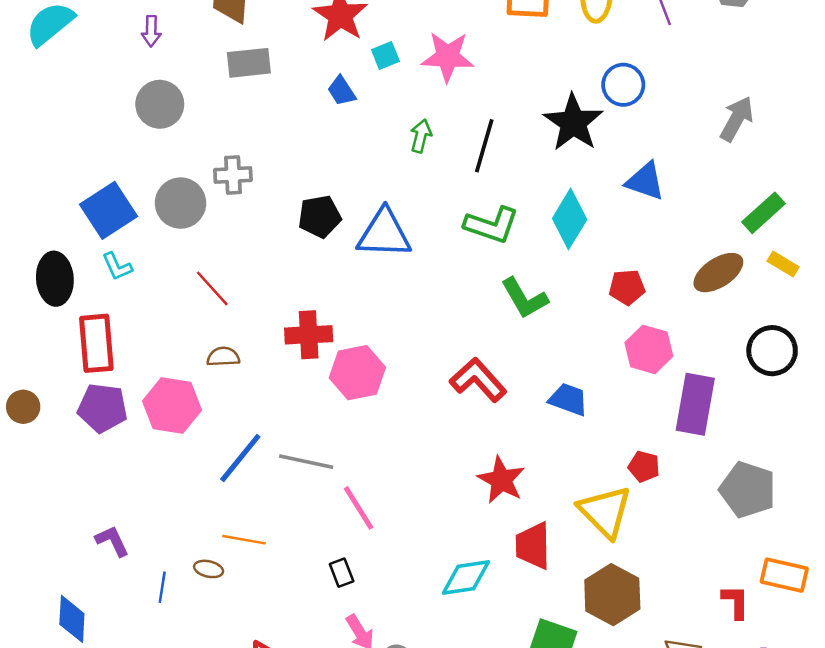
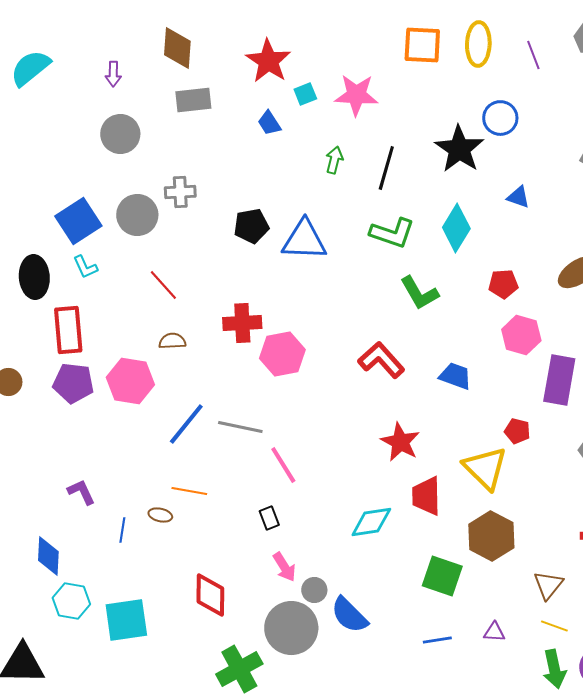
blue triangle: (645, 181) -> (518, 197), size x0.7

